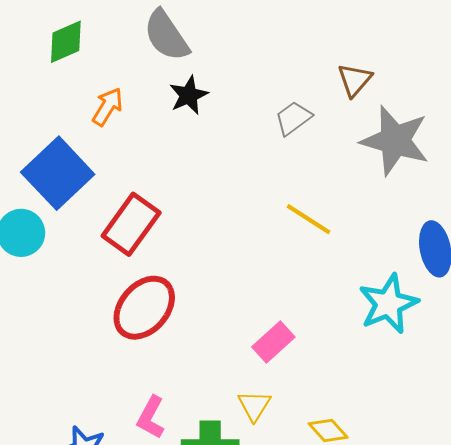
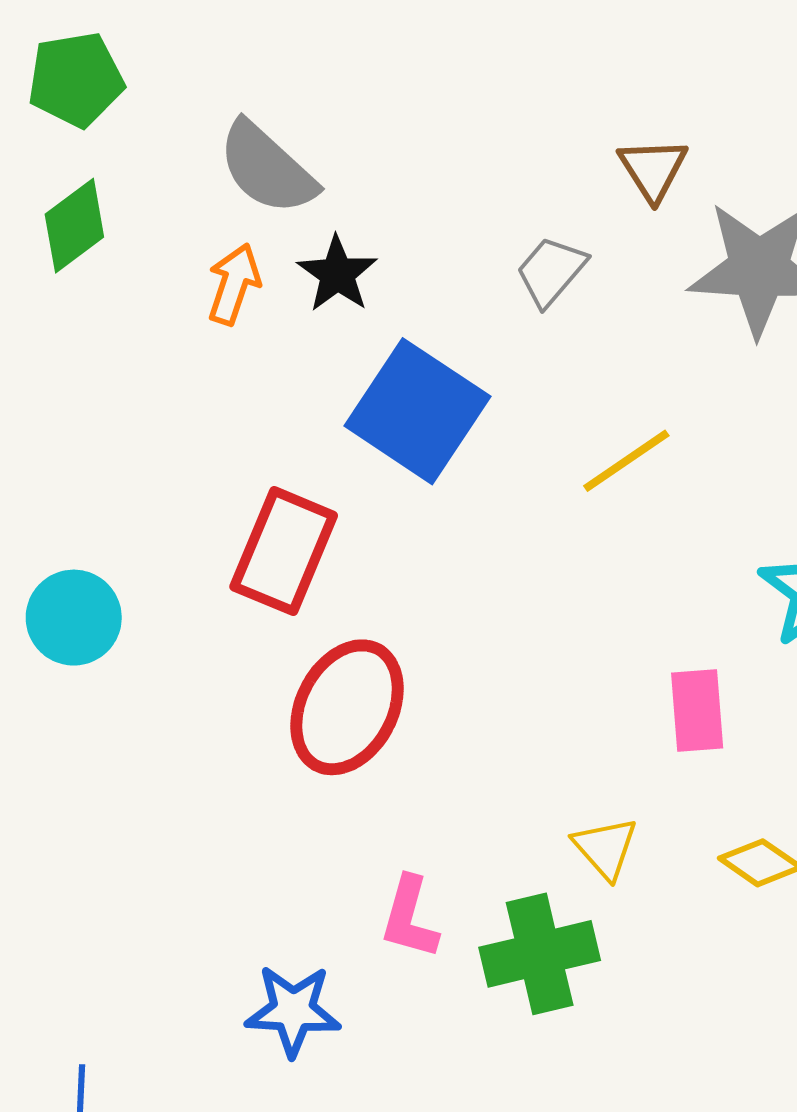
orange arrow: (108, 107) -> (234, 284), moved
blue square: (58, 173) -> (417, 411), moved
yellow line: (308, 219) -> (626, 461), turned -54
pink rectangle: (273, 342) -> (697, 711), moved, turned -39

